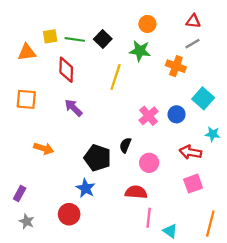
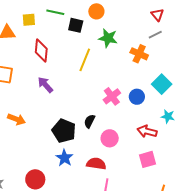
red triangle: (193, 21) -> (157, 15), turned 40
orange circle: (147, 24) -> (96, 11), moved
green line: (75, 39) -> (55, 12), moved
black square: (103, 39) -> (76, 25), turned -35
blue star: (86, 188) -> (64, 158), moved

